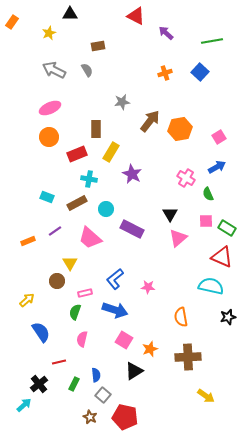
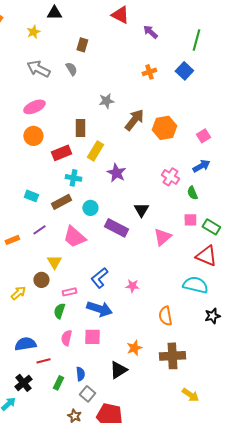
green line: (212, 41) -> (196, 40), turned -65
brown rectangle: (98, 46) -> (82, 45), turned -64
black triangle: (170, 214) -> (141, 210), moved
yellow arrow: (27, 300) -> (18, 293), moved
blue semicircle: (41, 332) -> (25, 344), moved, turned -65
pink square: (124, 340) -> (92, 337), moved, turned -30

